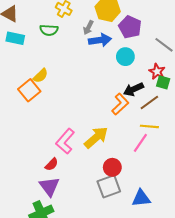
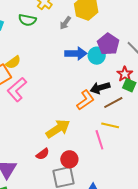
purple pentagon: (130, 27) -> (108, 44), moved
blue arrow: (100, 40) -> (76, 53), moved
pink L-shape: (65, 141) -> (17, 90), moved
pink line: (140, 143) -> (99, 140), turned -60
red semicircle: (52, 164) -> (43, 154), moved

